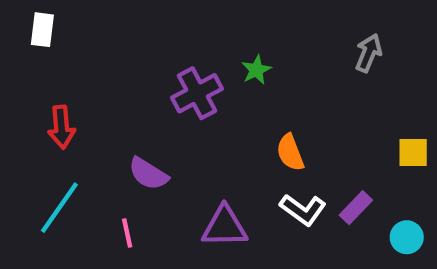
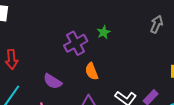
orange semicircle: (290, 153) -> (92, 71), moved

